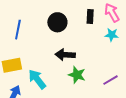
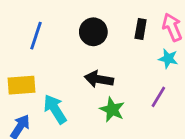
purple line: (110, 80) -> (158, 97), moved, turned -35

